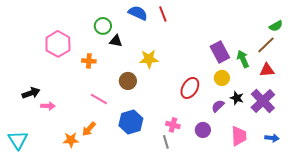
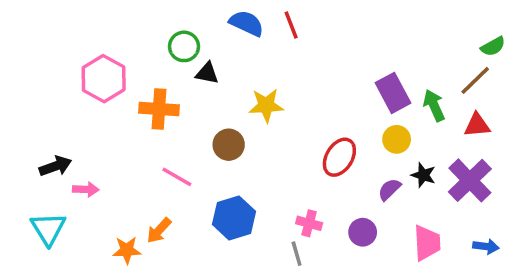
orange cross: (89, 61) -> (159, 109), size x1.5
cyan triangle: (18, 140) -> (48, 229), moved

